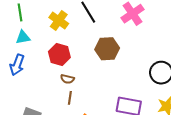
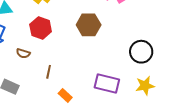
brown semicircle: (67, 79) -> (23, 53), moved

